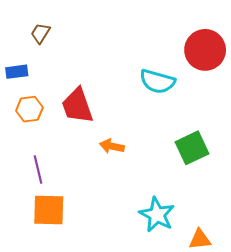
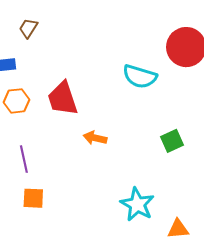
green square: (192, 148) -> (172, 141), size x0.7
orange square: (49, 210) -> (33, 198), size x0.7

